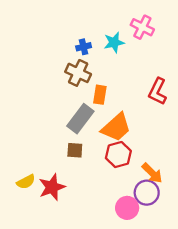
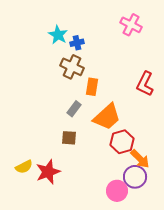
cyan star: (114, 42) -> (58, 35), moved, turned -30
gray rectangle: (80, 119) -> (74, 109), size x0.6
red hexagon: (118, 155) -> (122, 142), moved

